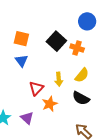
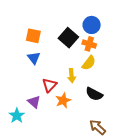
blue circle: (87, 21) -> (92, 25), moved
yellow semicircle: (82, 75) -> (89, 63), moved
purple triangle: (27, 118) -> (34, 102), moved

